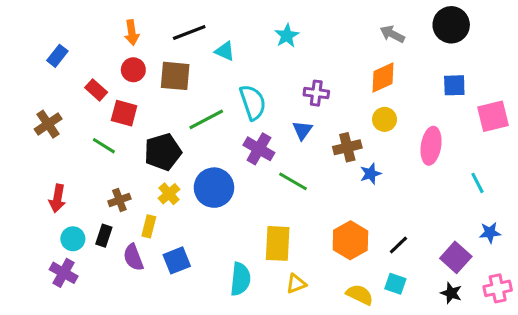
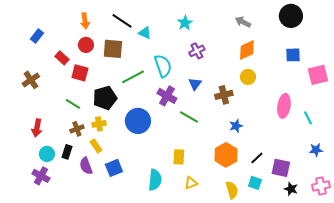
black line: (189, 33) -> (122, 21), turned 55
gray arrow: (392, 34) -> (243, 22), moved
purple cross: (316, 93) -> (197, 51), moved, turned -35
green line: (104, 146) -> (73, 104), moved
pink ellipse: (431, 146) -> (284, 106), moved
blue star: (371, 174) -> (236, 126), moved
yellow cross: (169, 194) -> (99, 124), moved, turned 32
yellow rectangle: (149, 226) -> (96, 146), turned -48
yellow rectangle: (278, 243) -> (179, 157), size x0.7
purple square: (456, 257) -> (281, 168), moved, turned -30
yellow semicircle: (360, 295) -> (232, 190), turned 48

